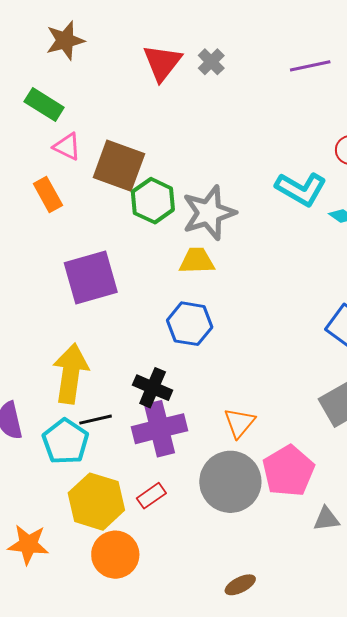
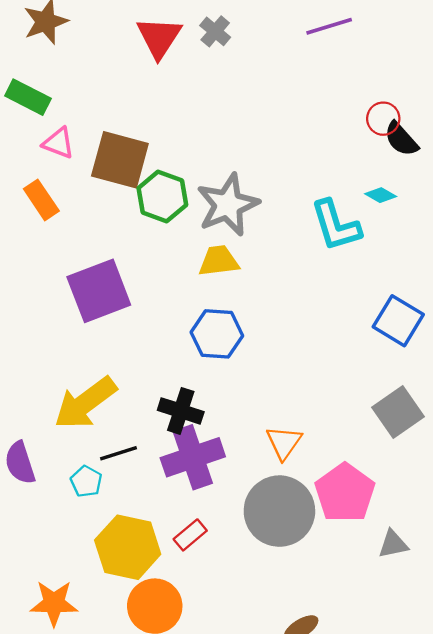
cyan L-shape: (301, 189) -> (336, 226), moved, turned 48
yellow arrow: (71, 374) -> (85, 403), turned -130
cyan pentagon: (65, 442) -> (86, 481), size x0.6

